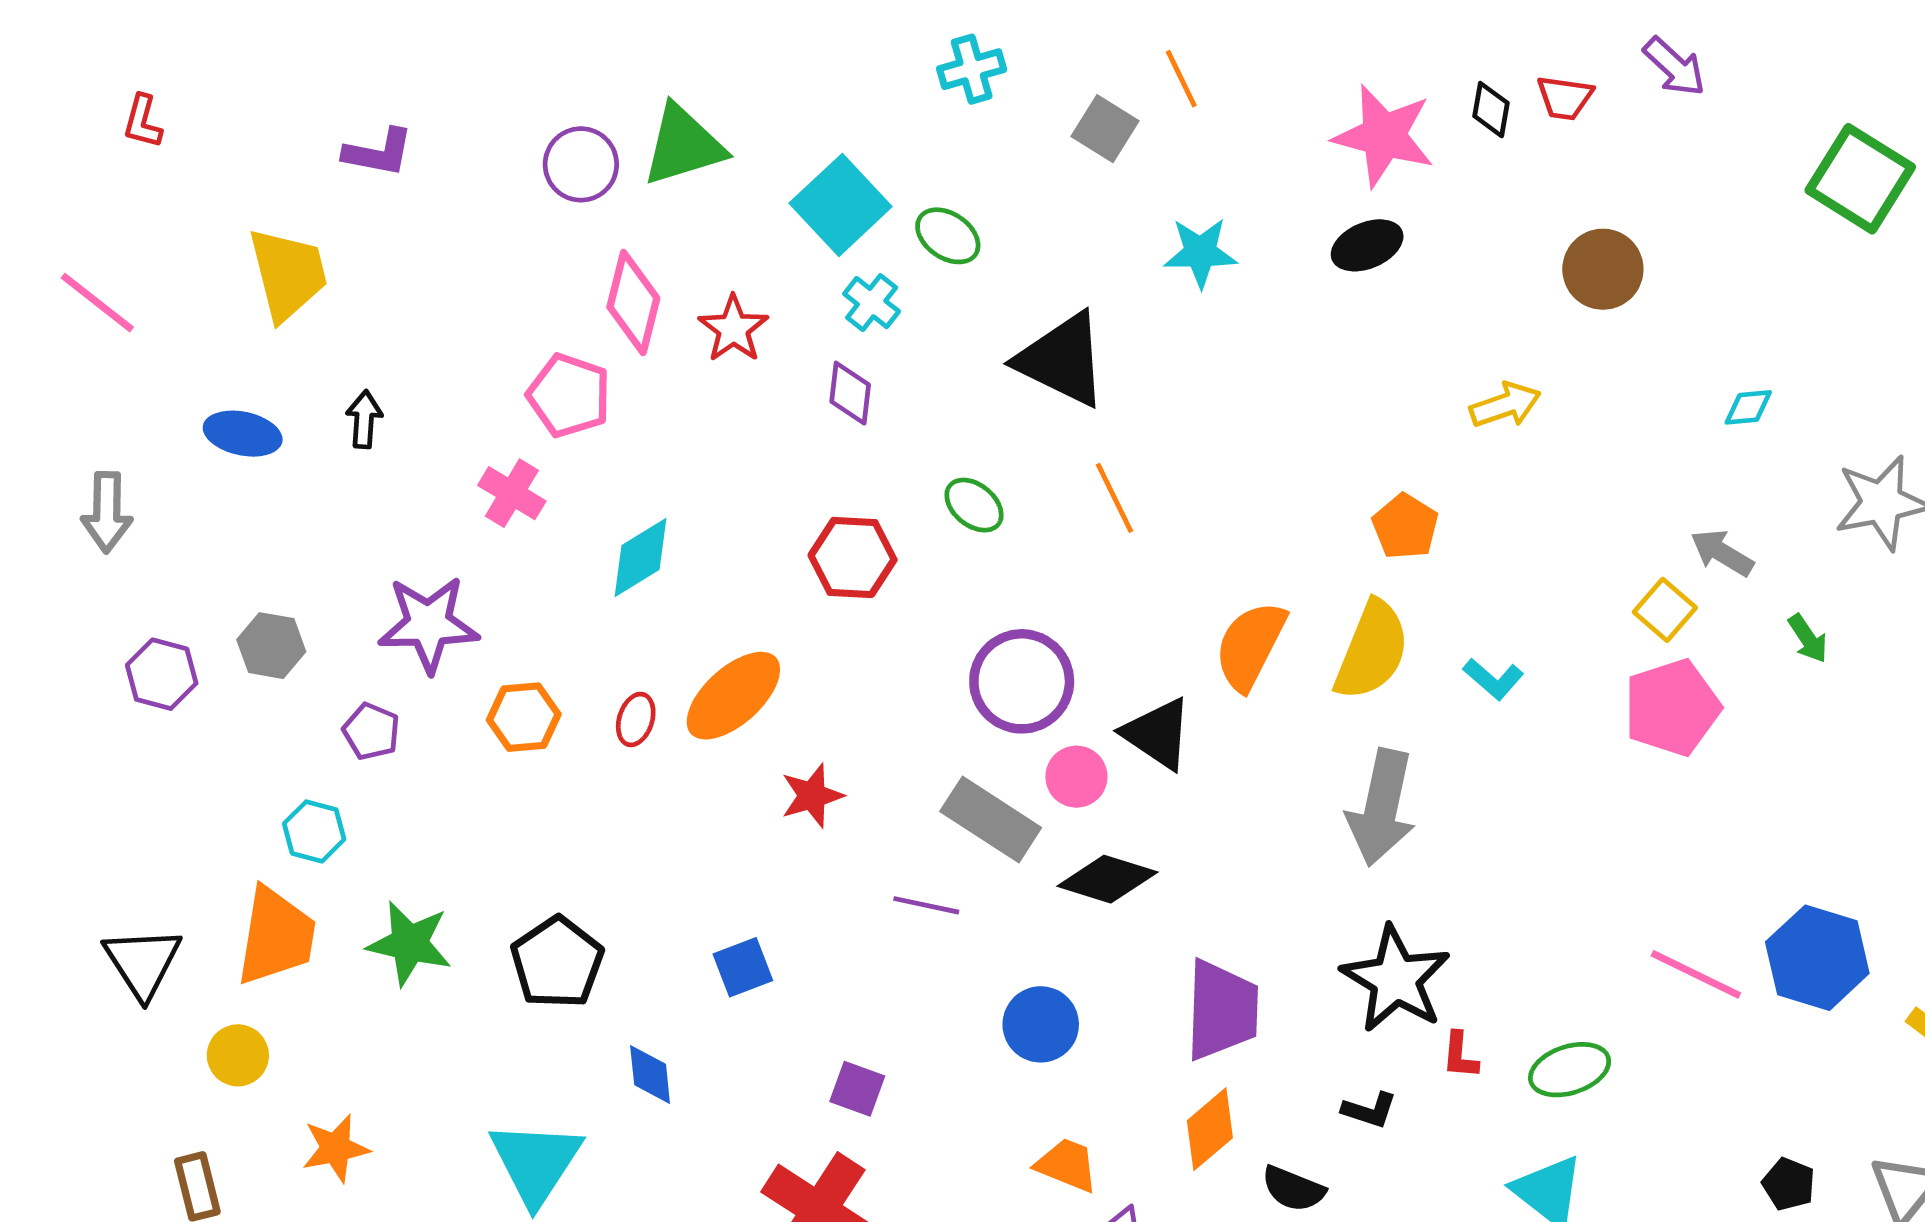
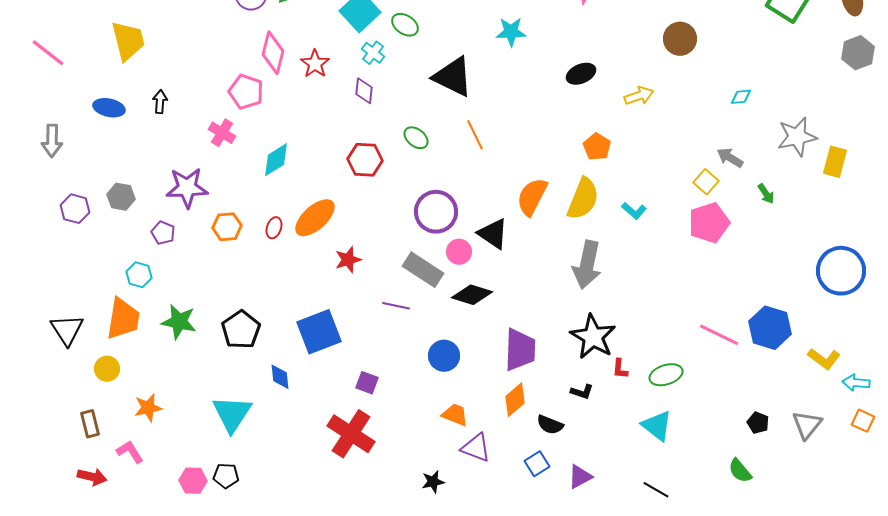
black ellipse: (1367, 245) -> (581, 74), moved
blue square: (743, 967) -> (319, 332), size x1.8

